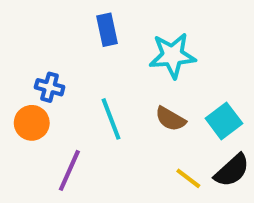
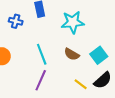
blue cross: (50, 87) -> (16, 21), moved
purple line: (69, 170) -> (41, 80), moved

